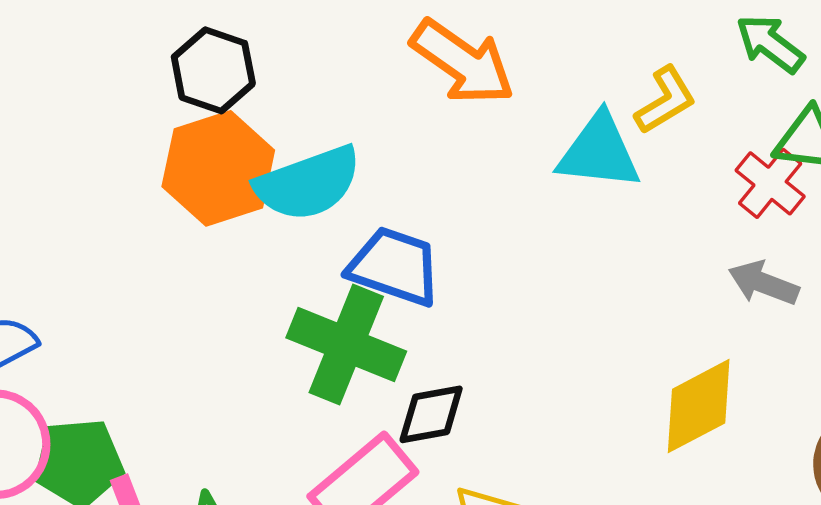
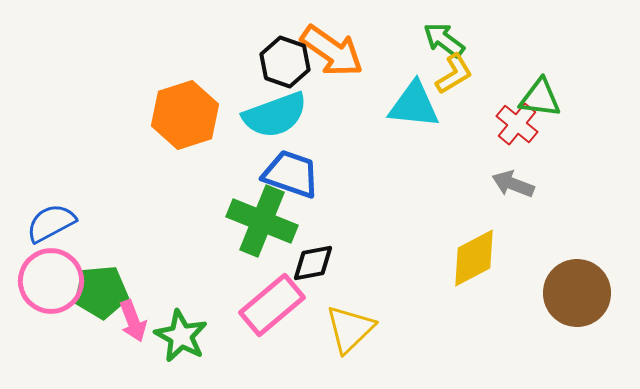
green arrow: (770, 44) -> (444, 40), moved
black hexagon: (213, 70) -> (285, 62), moved
cyan semicircle: (308, 183) -> (275, 115), moved

